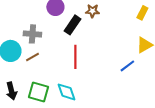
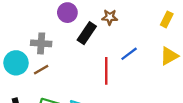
red line: (75, 57) -> (106, 71), moved
blue line: (127, 66) -> (129, 54), moved

